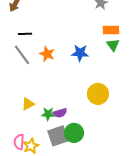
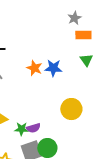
orange rectangle: (111, 30) -> (83, 35), moved
orange star: (47, 54) -> (34, 68), moved

